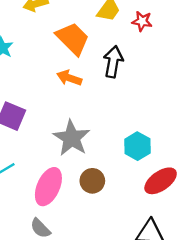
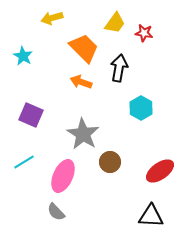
cyan hexagon: (137, 146) -> (141, 108), moved
brown circle: (92, 181) -> (110, 162), moved

